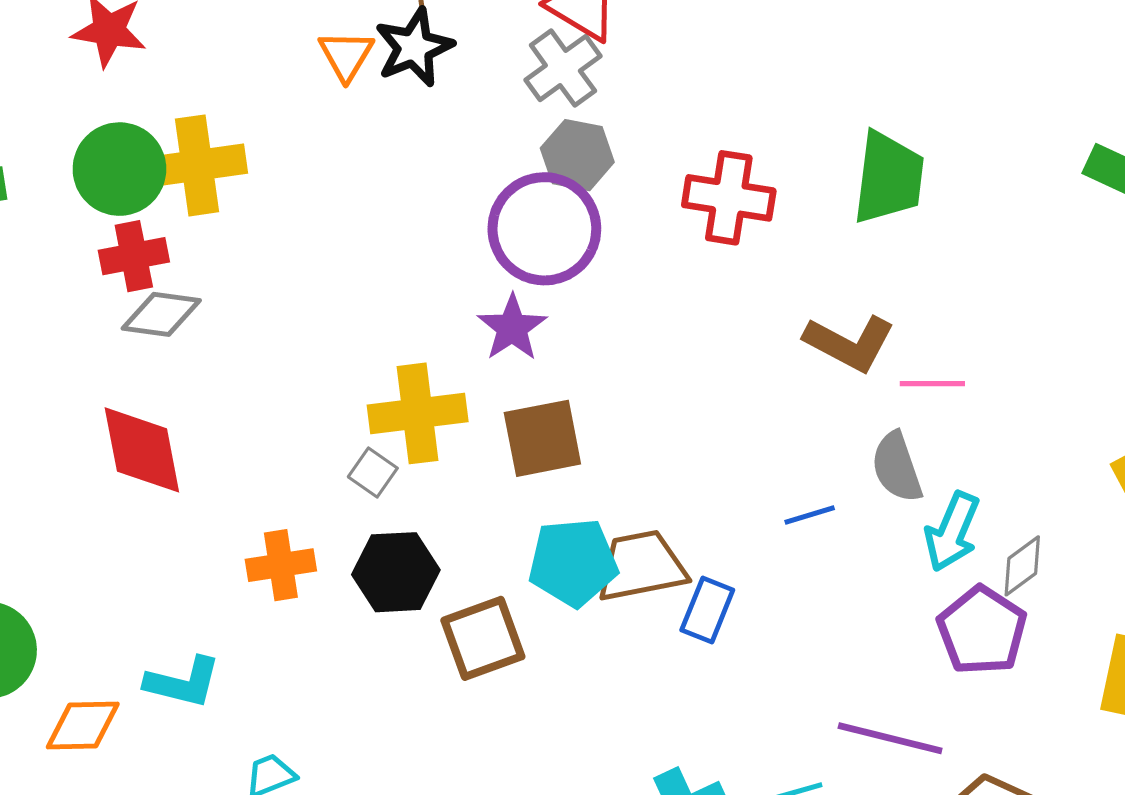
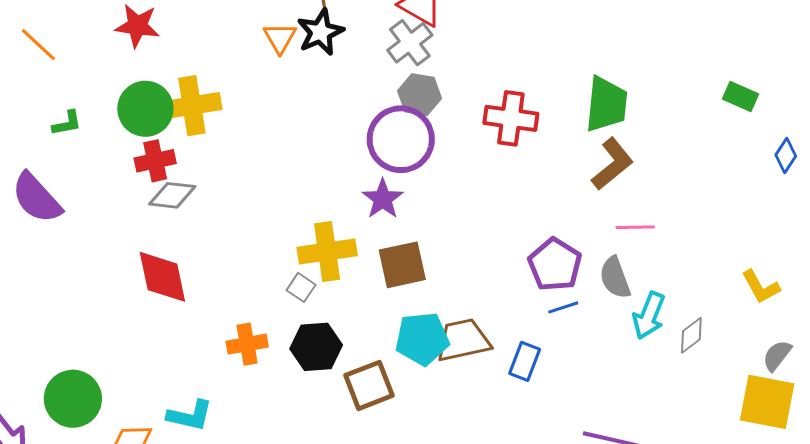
brown L-shape: (849, 343) -> (612, 164), moved, turned -66
blue rectangle: (707, 610) -> (525, 361), moved
purple pentagon: (982, 630) -> (555, 265), moved

